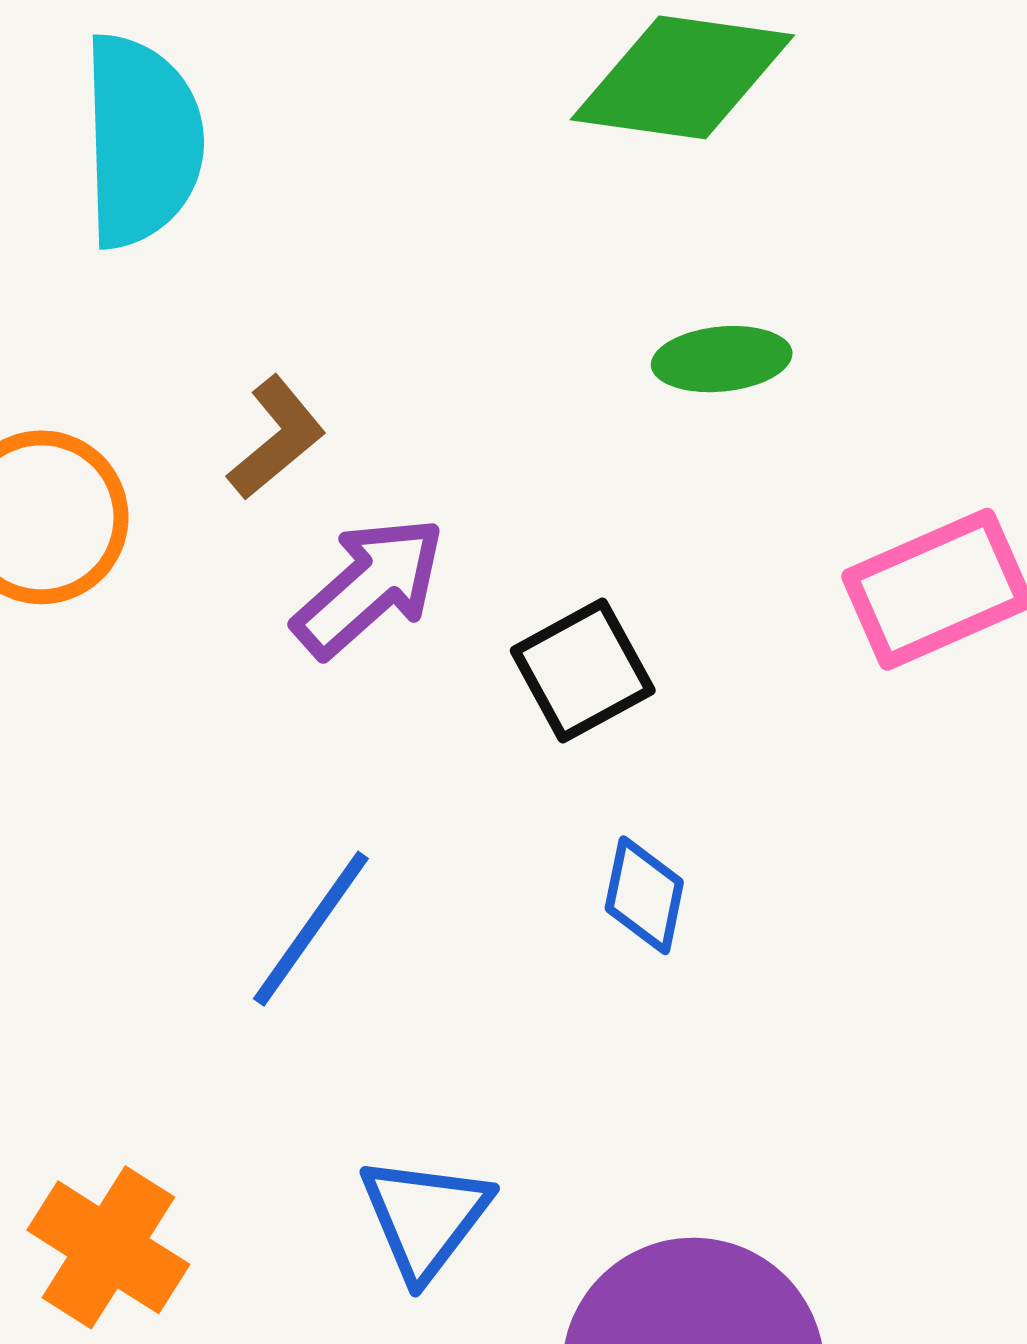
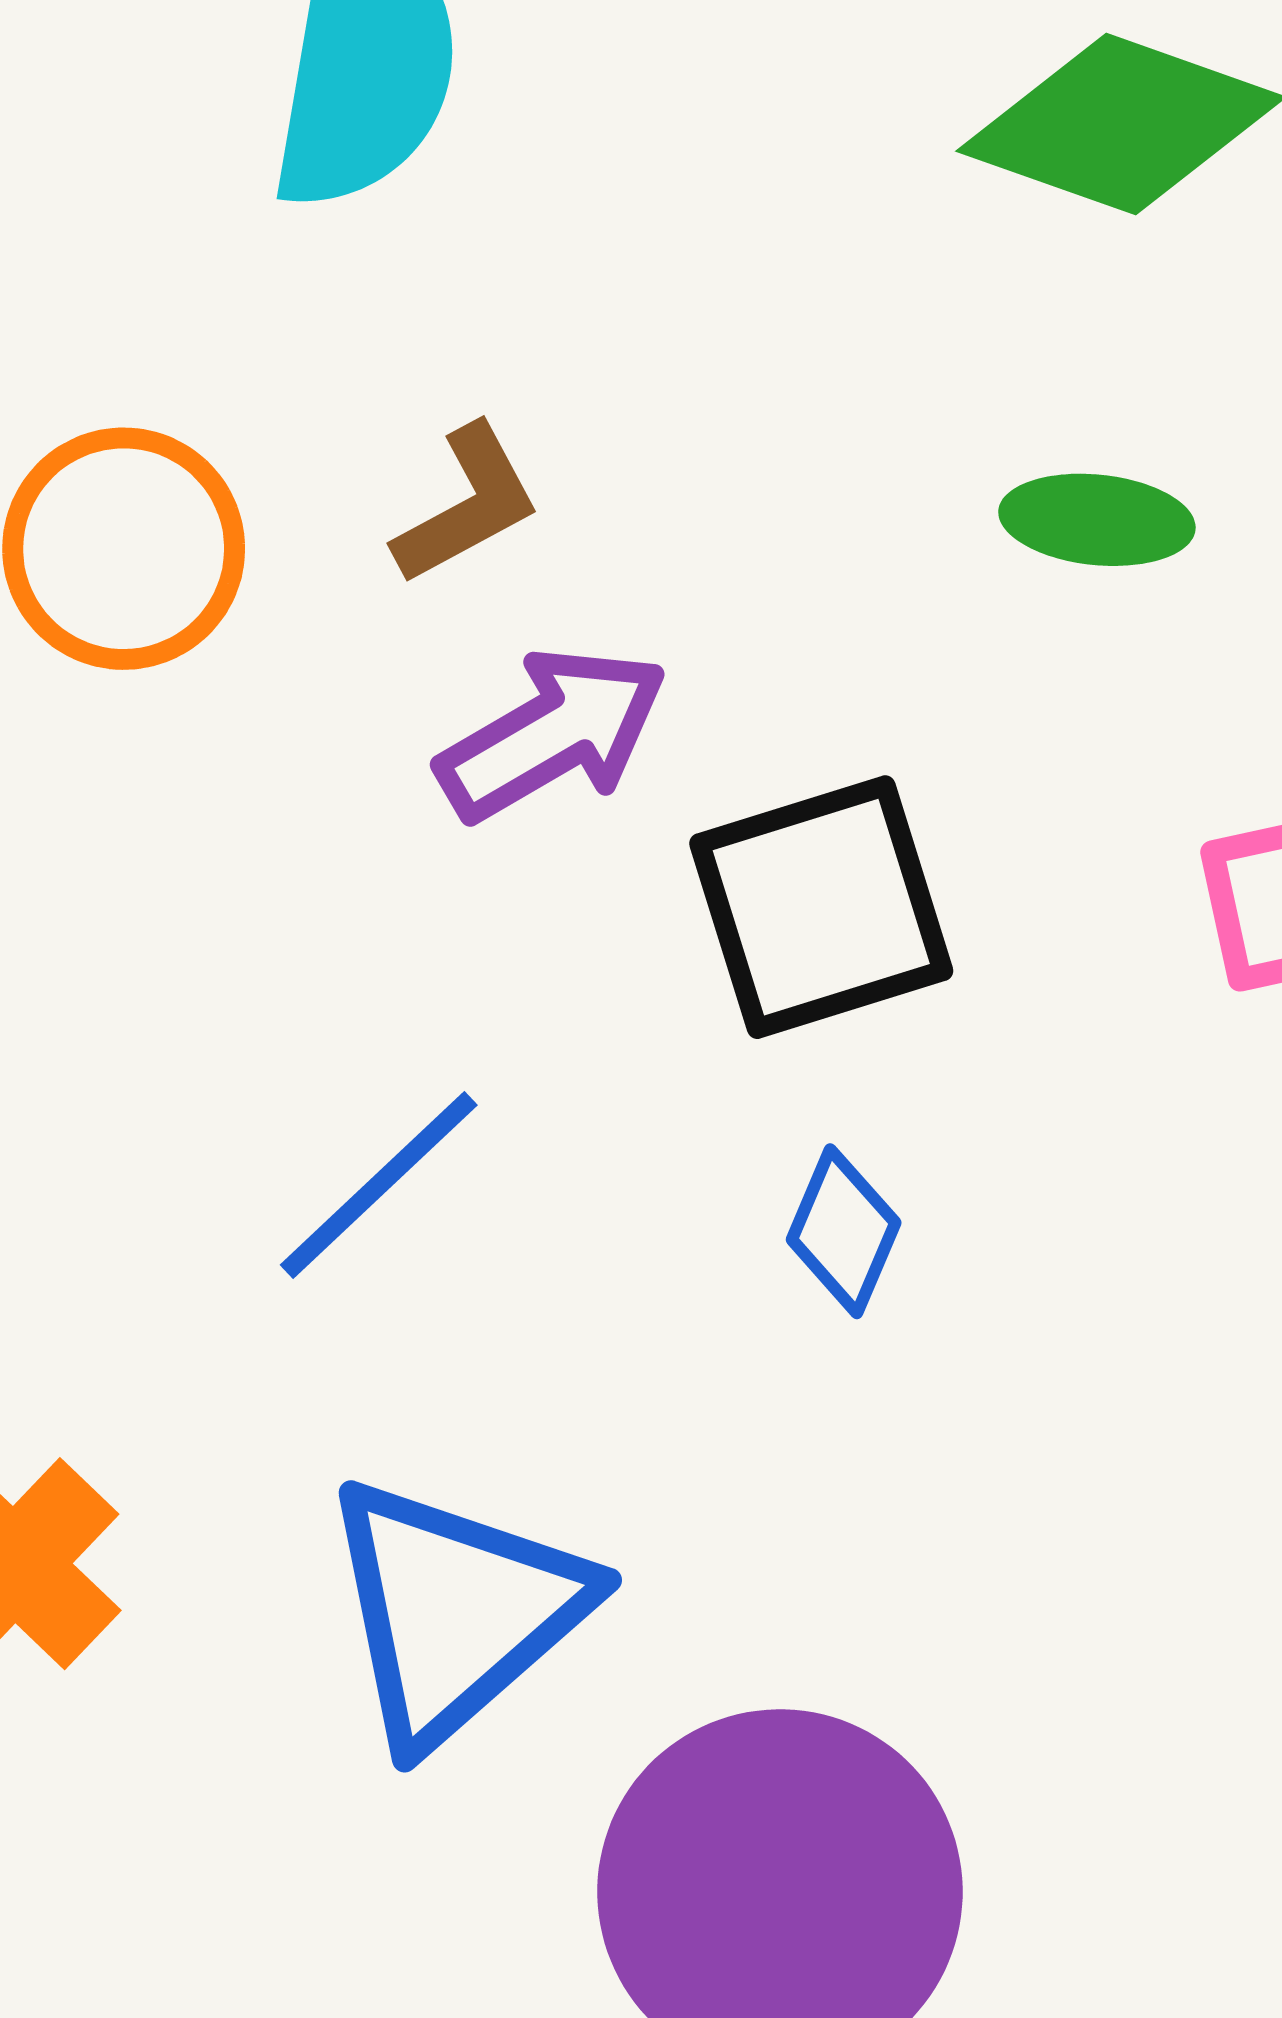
black square: (583, 671) -> (821, 907), size x1.4
blue triangle: (425, 1217) -> (455, 1611), size x1.5

